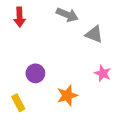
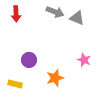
gray triangle: (94, 34) -> (77, 18), moved
yellow rectangle: (18, 103) -> (15, 84), turned -48

